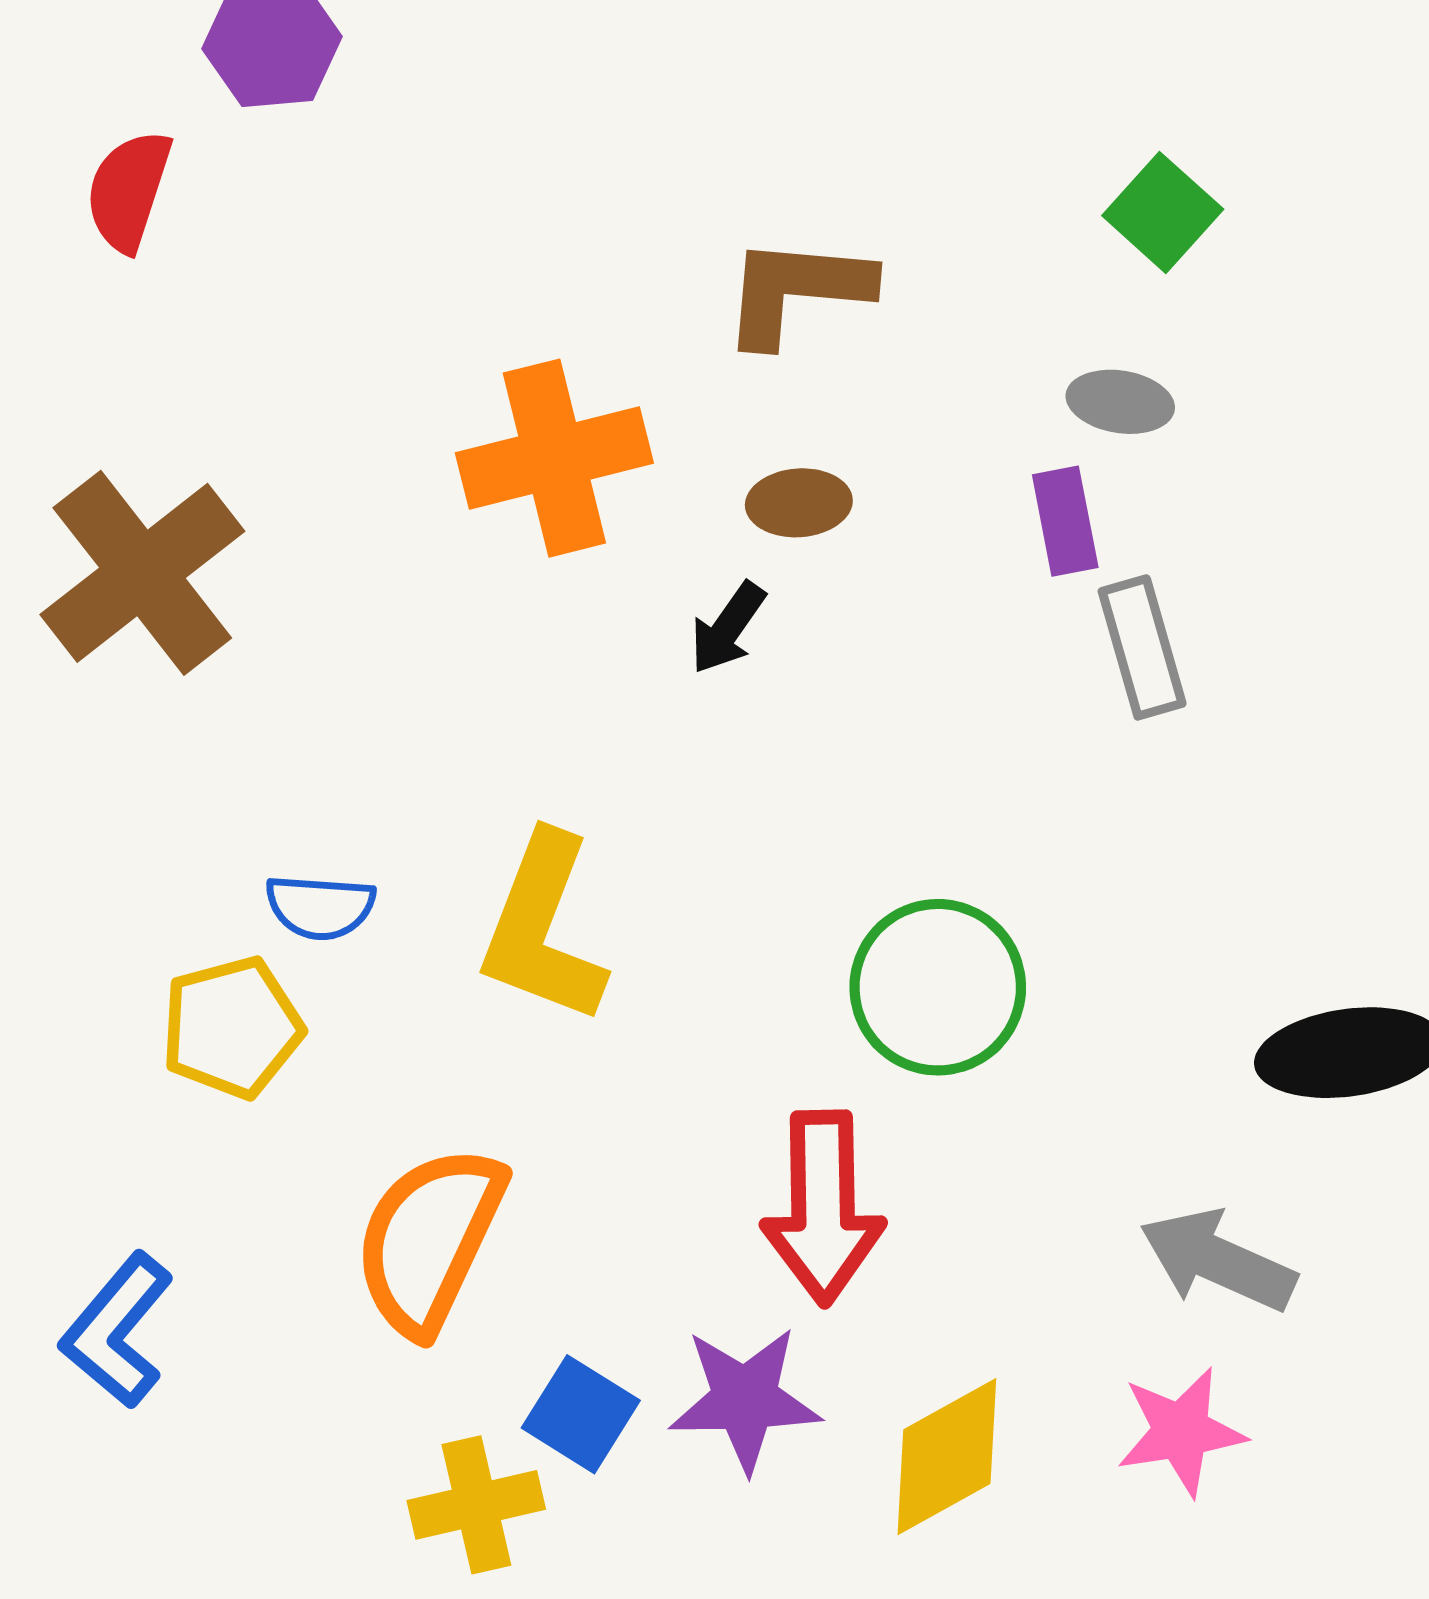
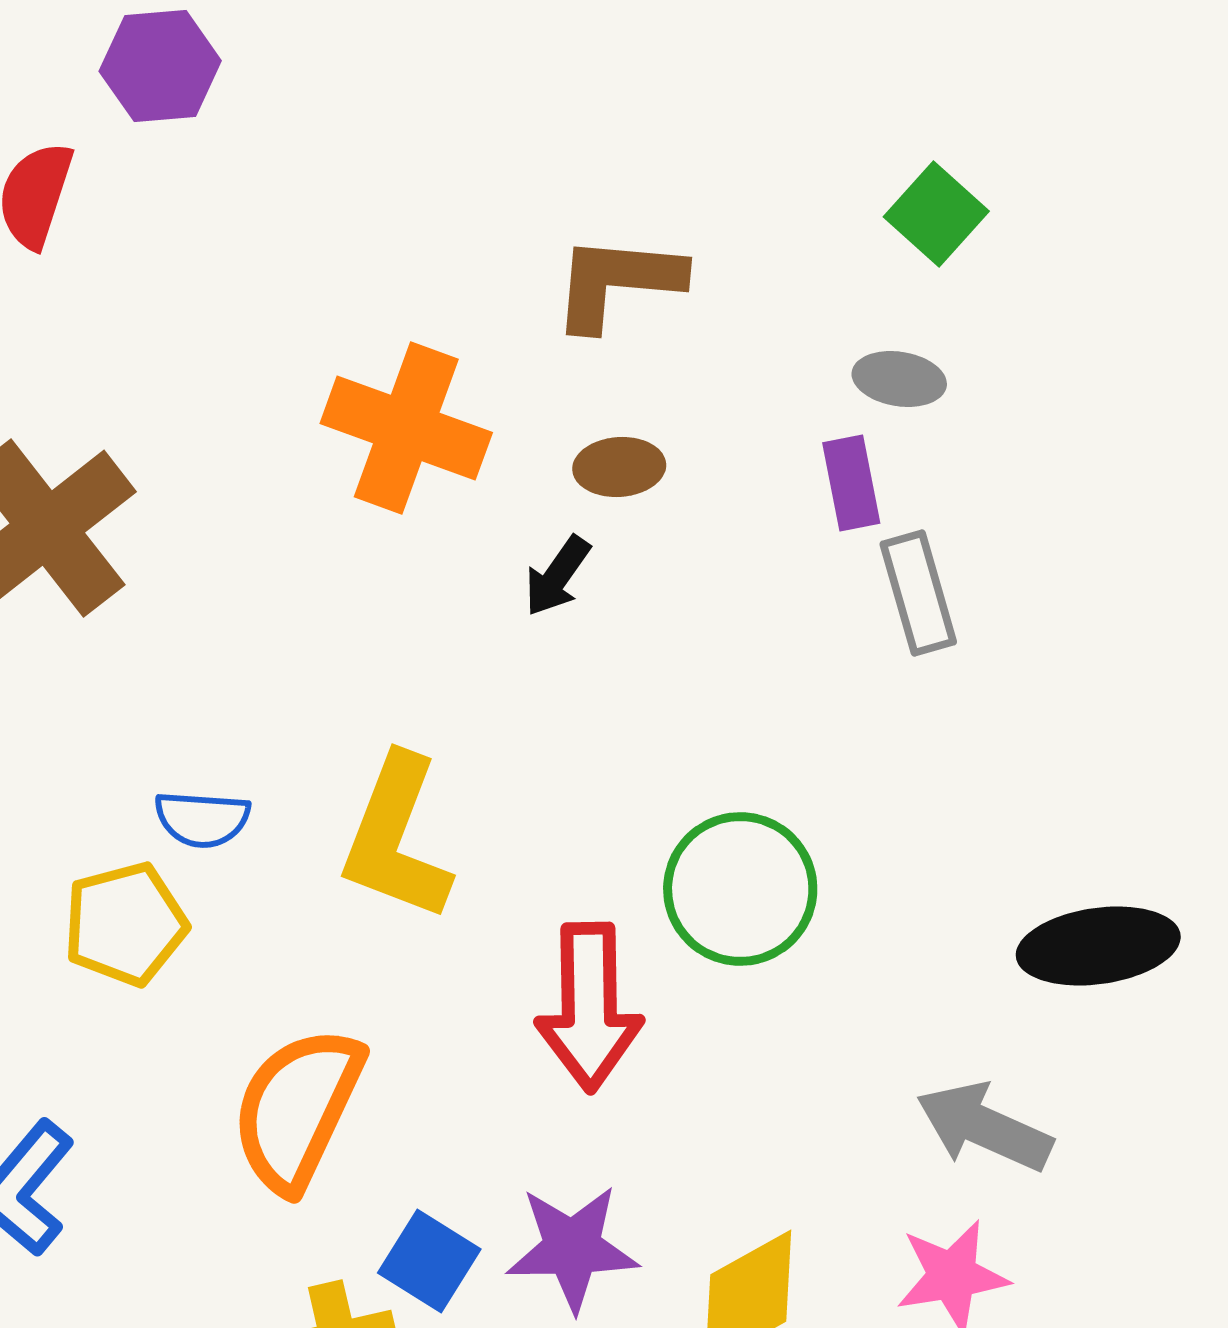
orange cross: (554, 458) -> (406, 428), turned 34
red arrow: (823, 1208) -> (589, 1007), moved

